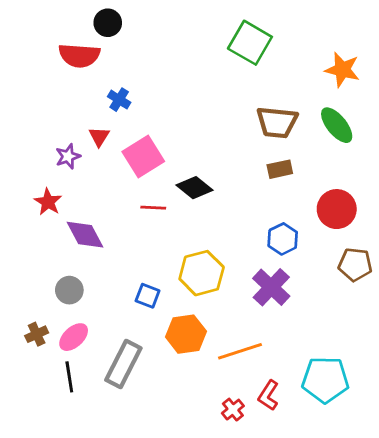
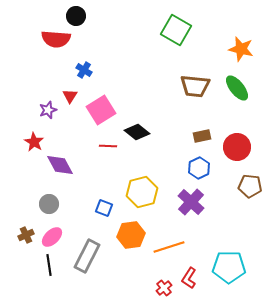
brown rectangle: (280, 169) -> (202, 136), moved

